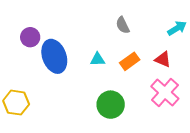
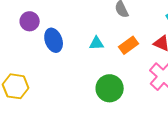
blue ellipse: (54, 56) -> (54, 40), size x0.7

